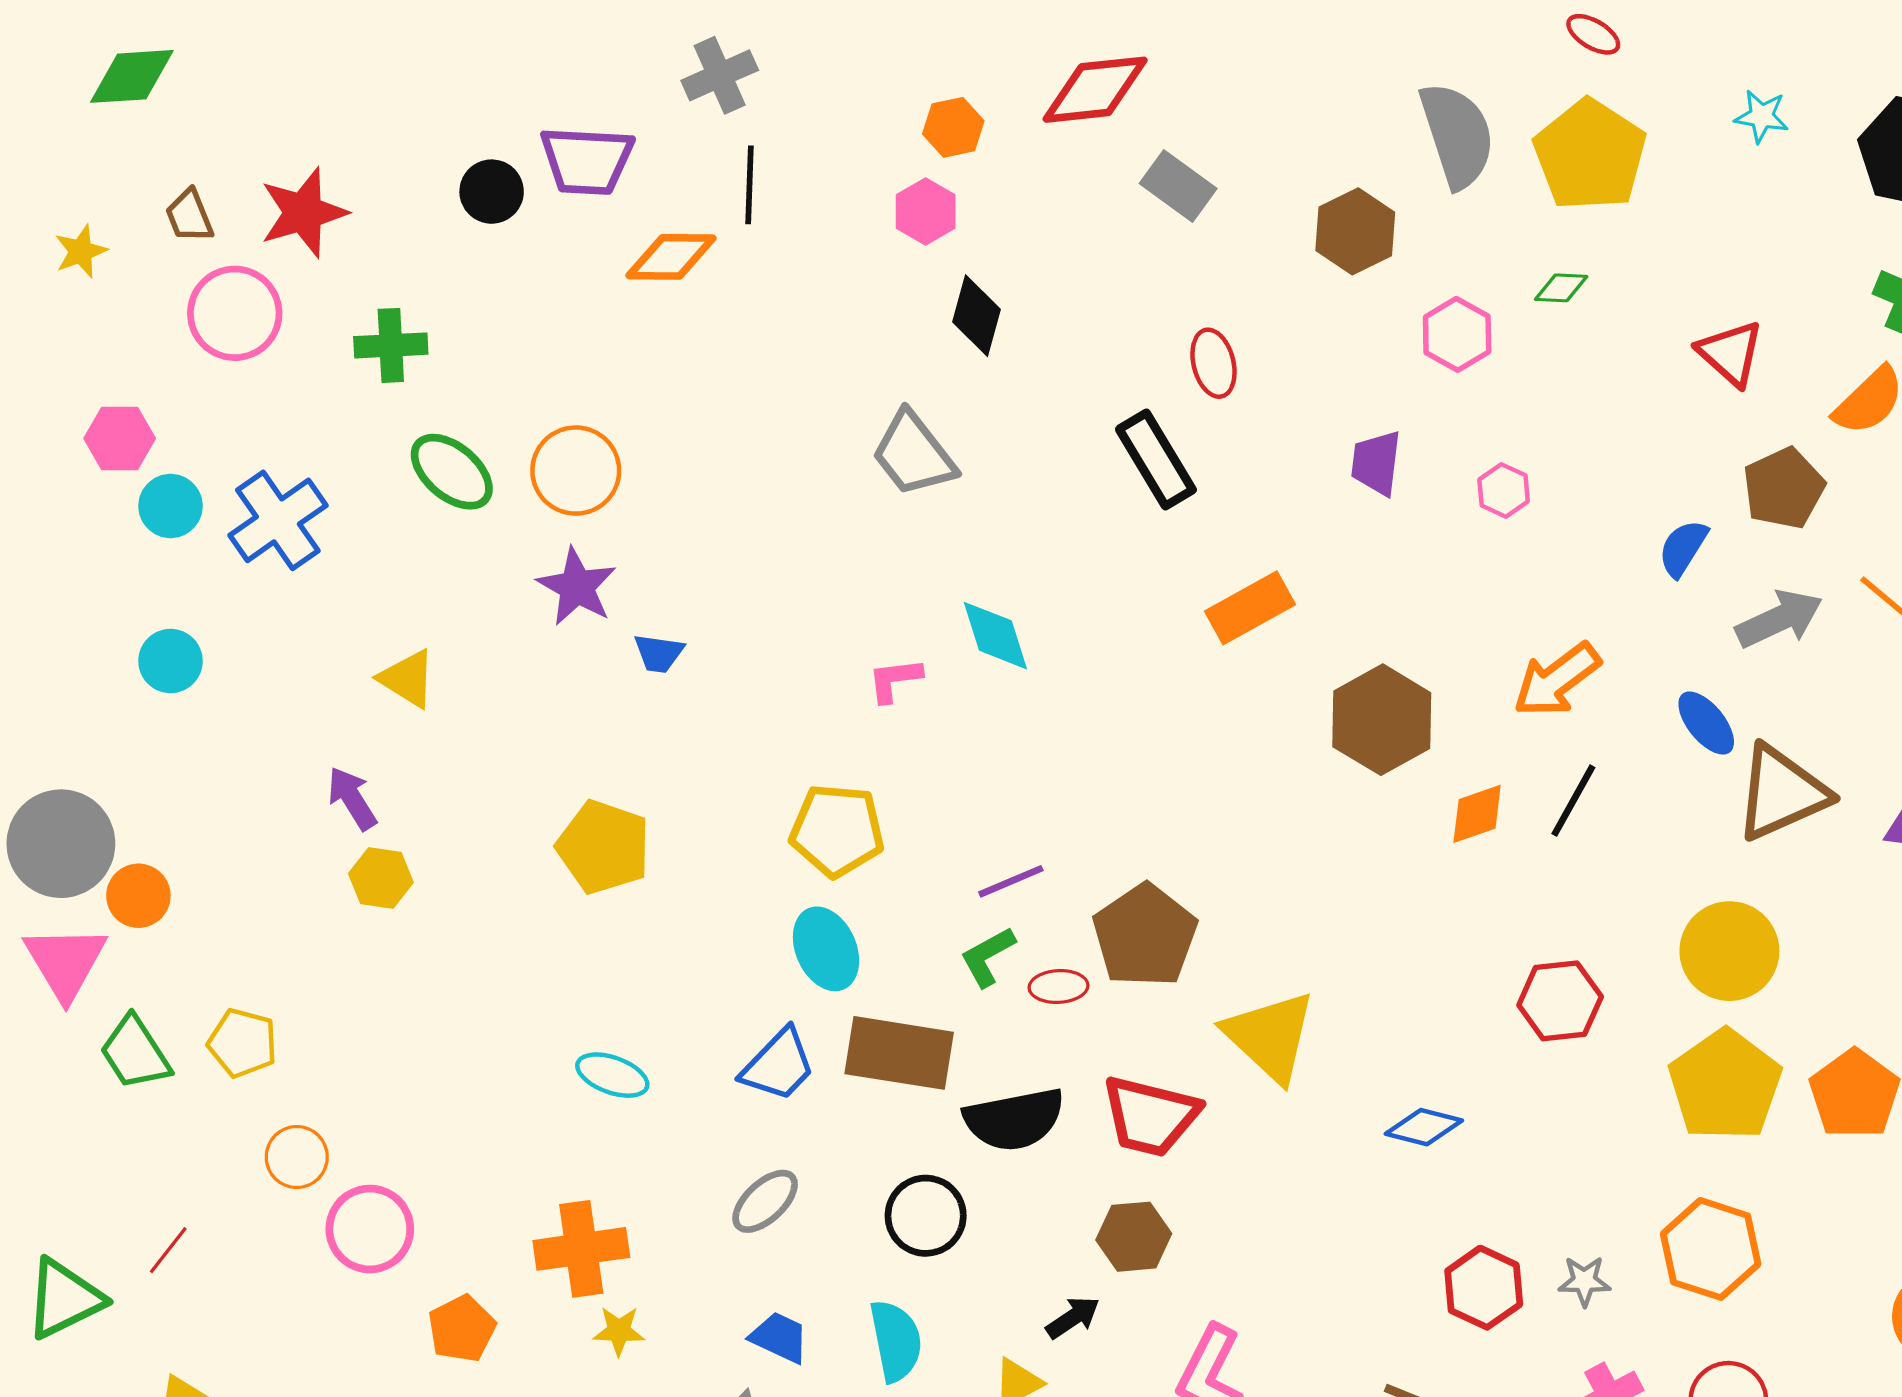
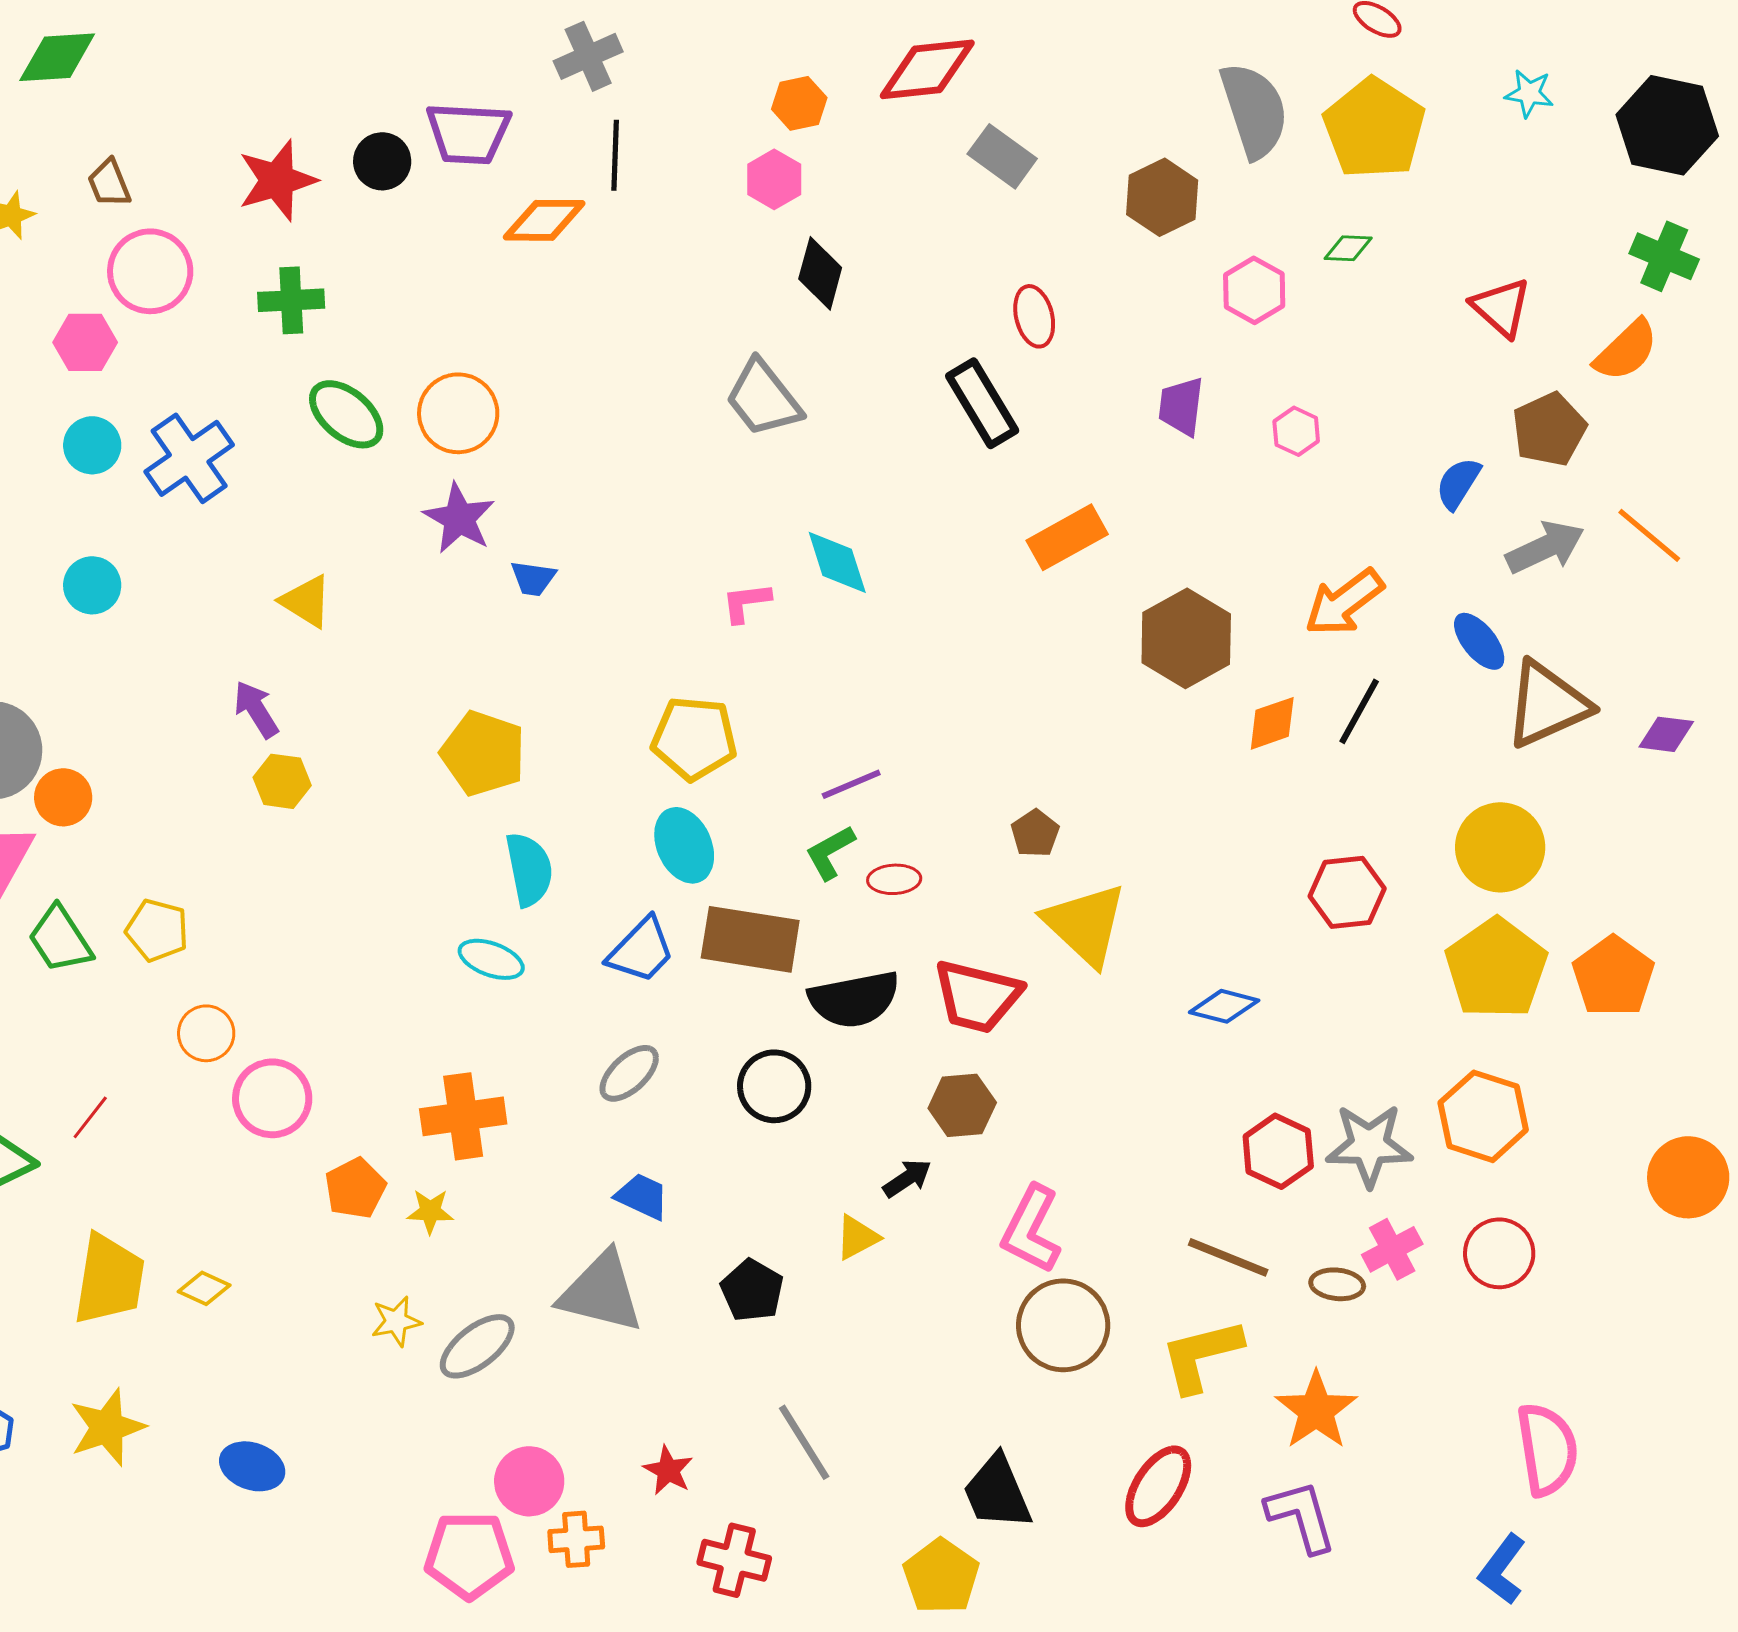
red star: (303, 213) -> (277, 180), moved
pink hexagon: (120, 438) -> (85, 342), moved
brown pentagon: (1145, 936) -> (1035, 833), moved, size x0.5
gray star: (1584, 1281) -> (1369, 1145), size x1.8
yellow star: (619, 1331) -> (430, 1211), moved
cyan semicircle: (896, 1341) -> (529, 869), moved

